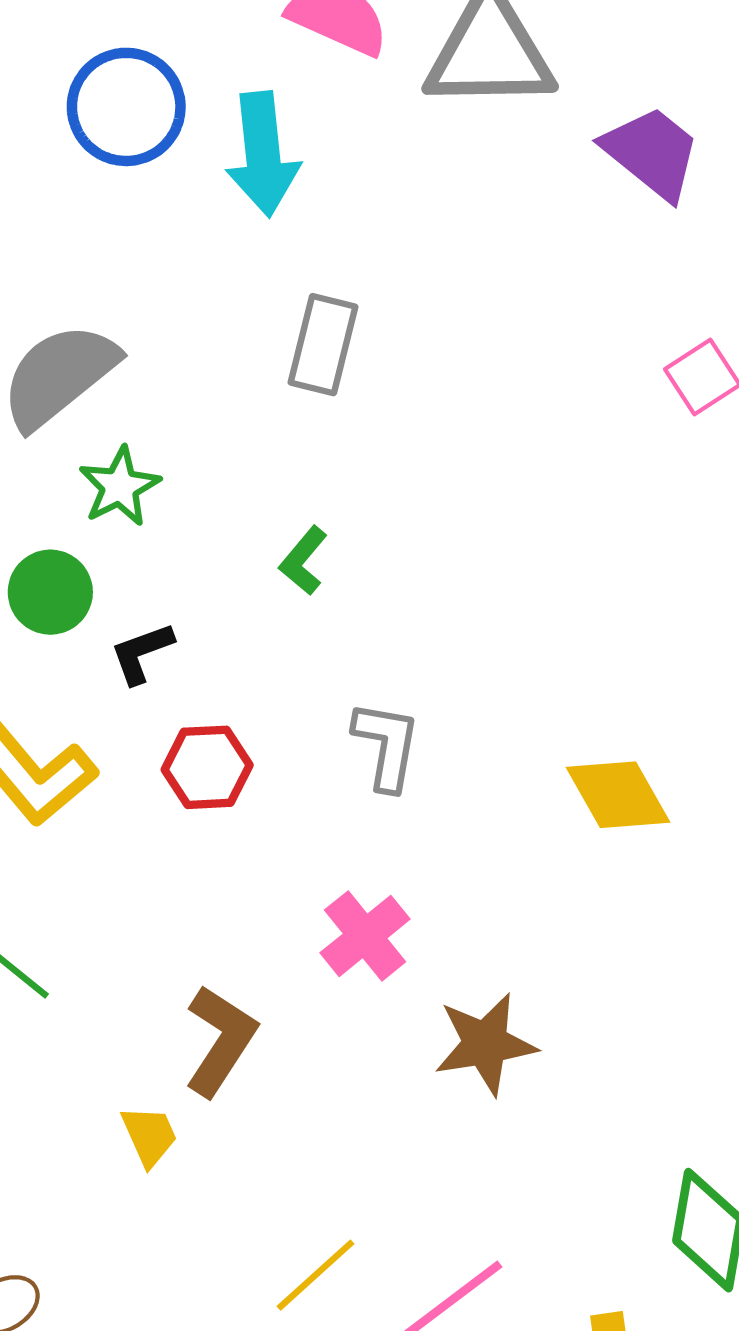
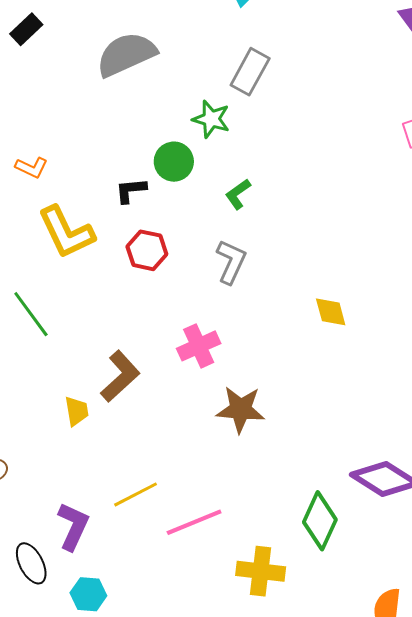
green star: (120, 487) -> (211, 119), moved, turned 30
green L-shape: (303, 561) -> (238, 194), moved
green circle: (50, 592) -> (174, 162), moved
yellow diamond: (618, 795) -> (331, 312), size x0.7

